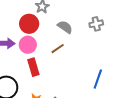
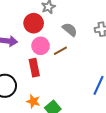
pink circle: (28, 45) -> (41, 46), moved

